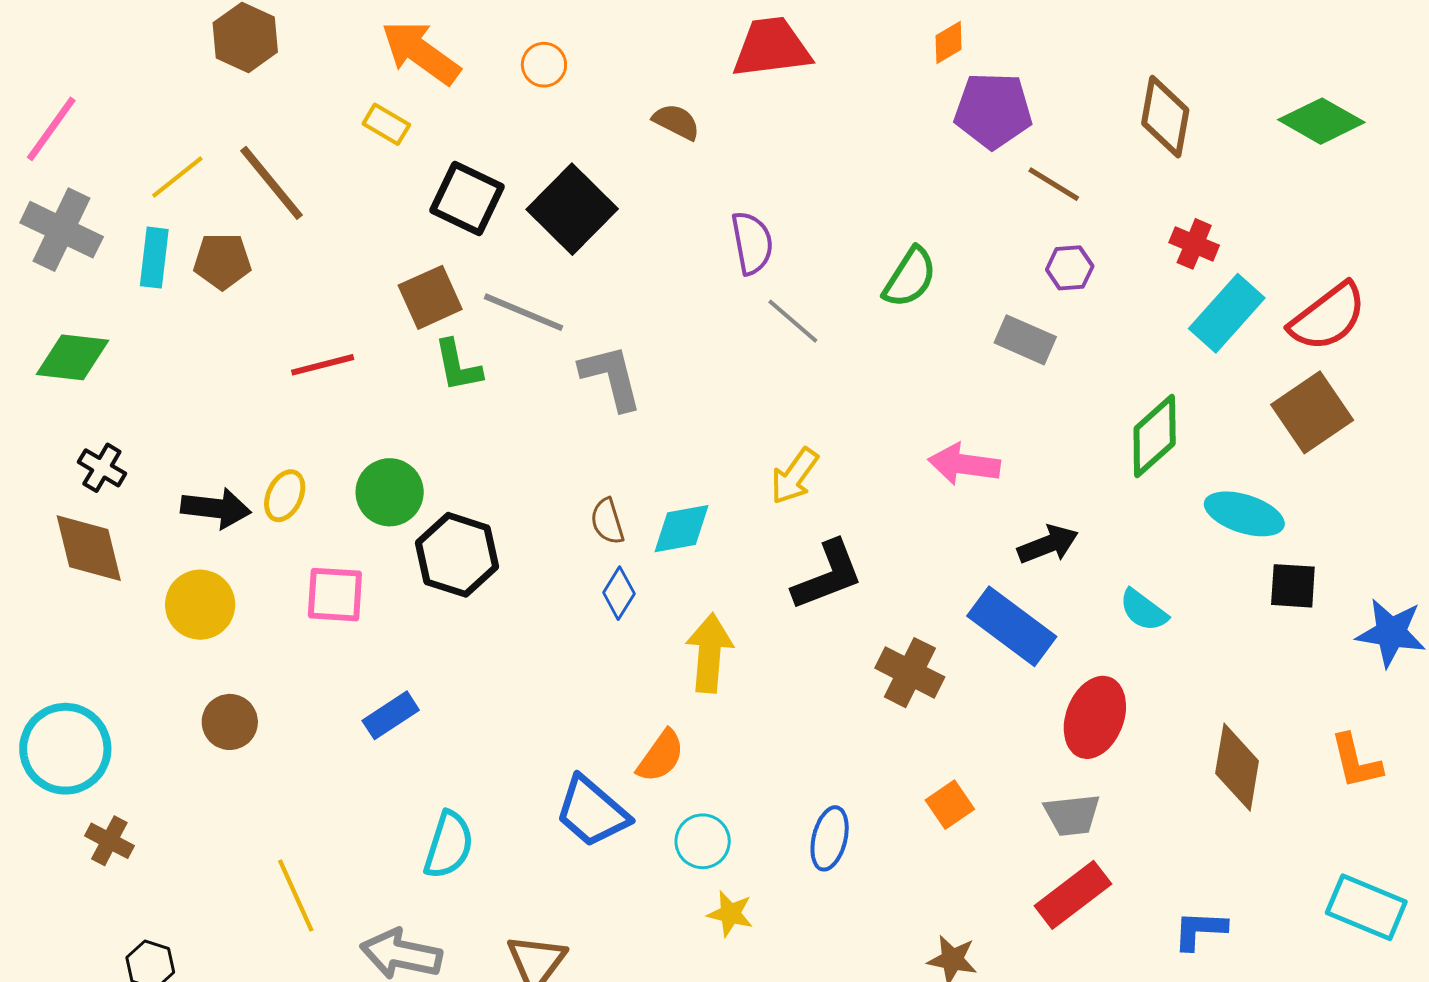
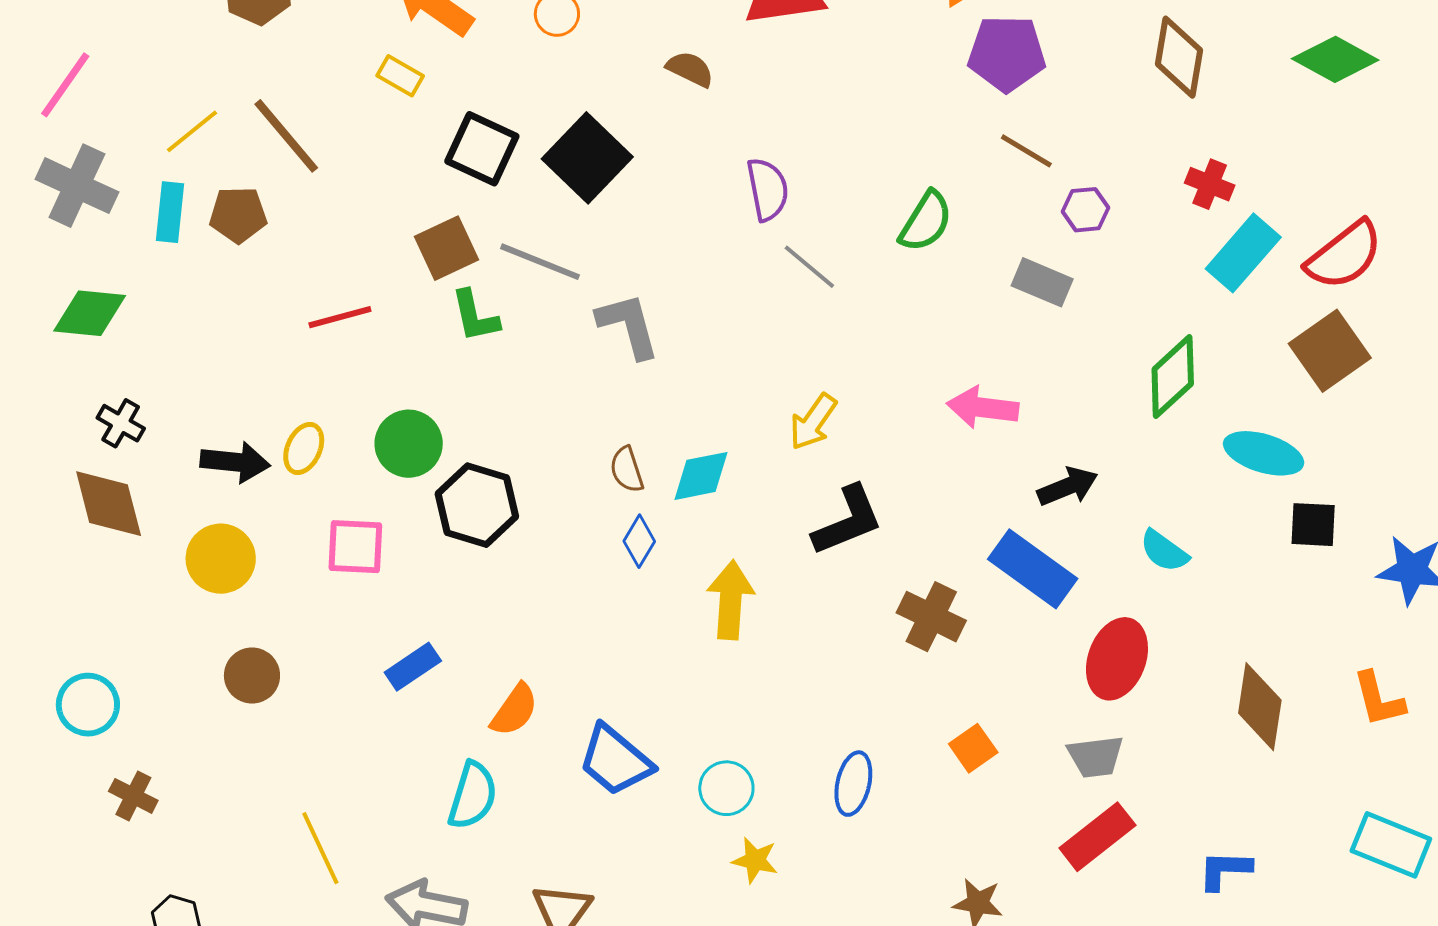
brown line: (1054, 184) -> (1026, 151), moved
cyan circle: (65, 749) -> (88, 705), size x0.7
orange semicircle: (661, 756) -> (514, 710), moved

